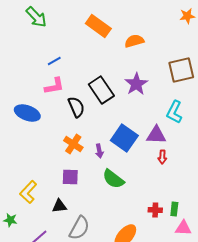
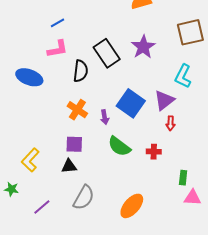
black semicircle: (76, 107) -> (81, 71), turned 30
purple triangle: (156, 135) -> (164, 100), turned -40
black triangle: (59, 206) -> (69, 166), moved
red cross: (155, 210) -> (154, 152), moved

